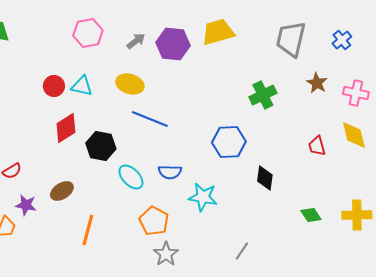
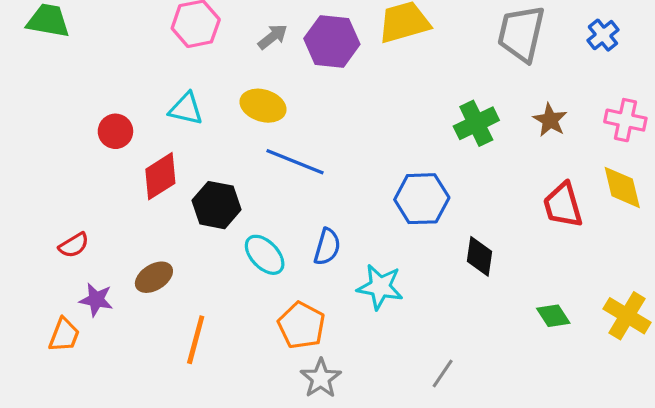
brown star: (317, 83) -> (550, 120), moved
red circle: (54, 86) -> (115, 131), moved
red trapezoid: (317, 146) -> (563, 205), size x1.4
blue semicircle: (170, 172) -> (327, 247), turned -75
yellow cross: (357, 215) -> (627, 316), turned 32

